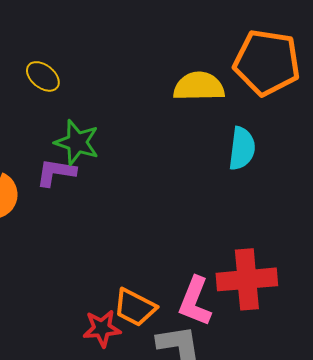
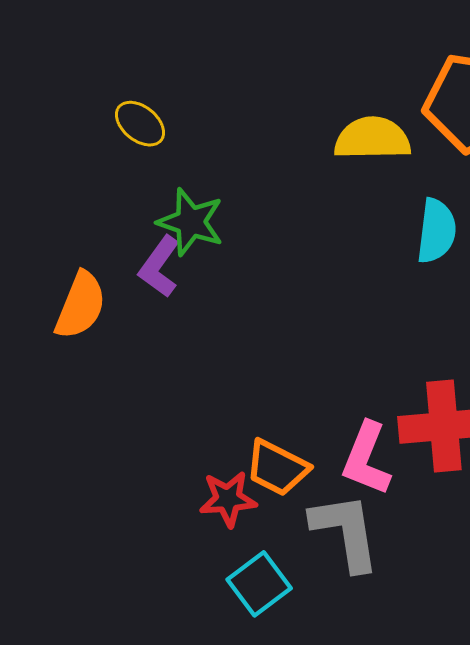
purple L-shape: (56, 172) -> (159, 267), turned -63

